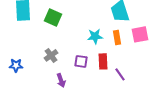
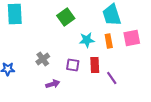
green square: (53, 17) -> (66, 17), moved, turned 30
purple arrow: (61, 80) -> (53, 84), turned -88

